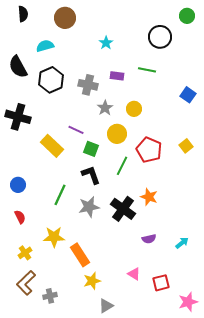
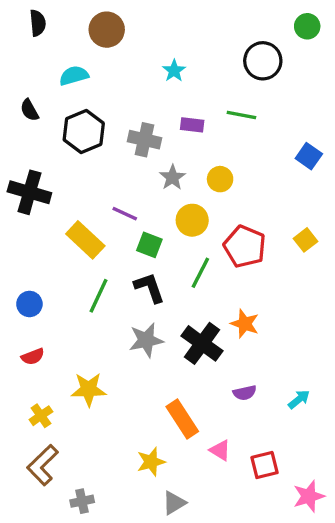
black semicircle: (18, 67) -> (29, 110), size x0.6
green line: (60, 195) -> (98, 296), moved
red semicircle: (20, 217) -> (33, 357), turned 96
orange rectangle: (80, 255) -> (182, 419), moved
gray cross: (50, 296) -> (82, 501), moved

